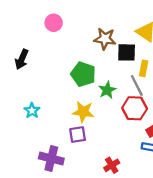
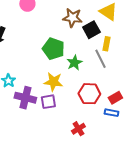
black square: (127, 52) -> (91, 30), turned -30
red hexagon: (135, 108) -> (89, 94), moved
purple cross: (51, 158) -> (25, 98), moved

